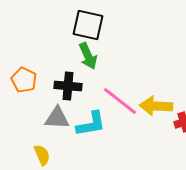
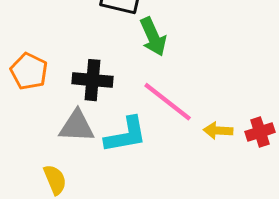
green arrow: (88, 56) -> (153, 37), moved
yellow arrow: (156, 106) -> (218, 131), moved, size x0.6

